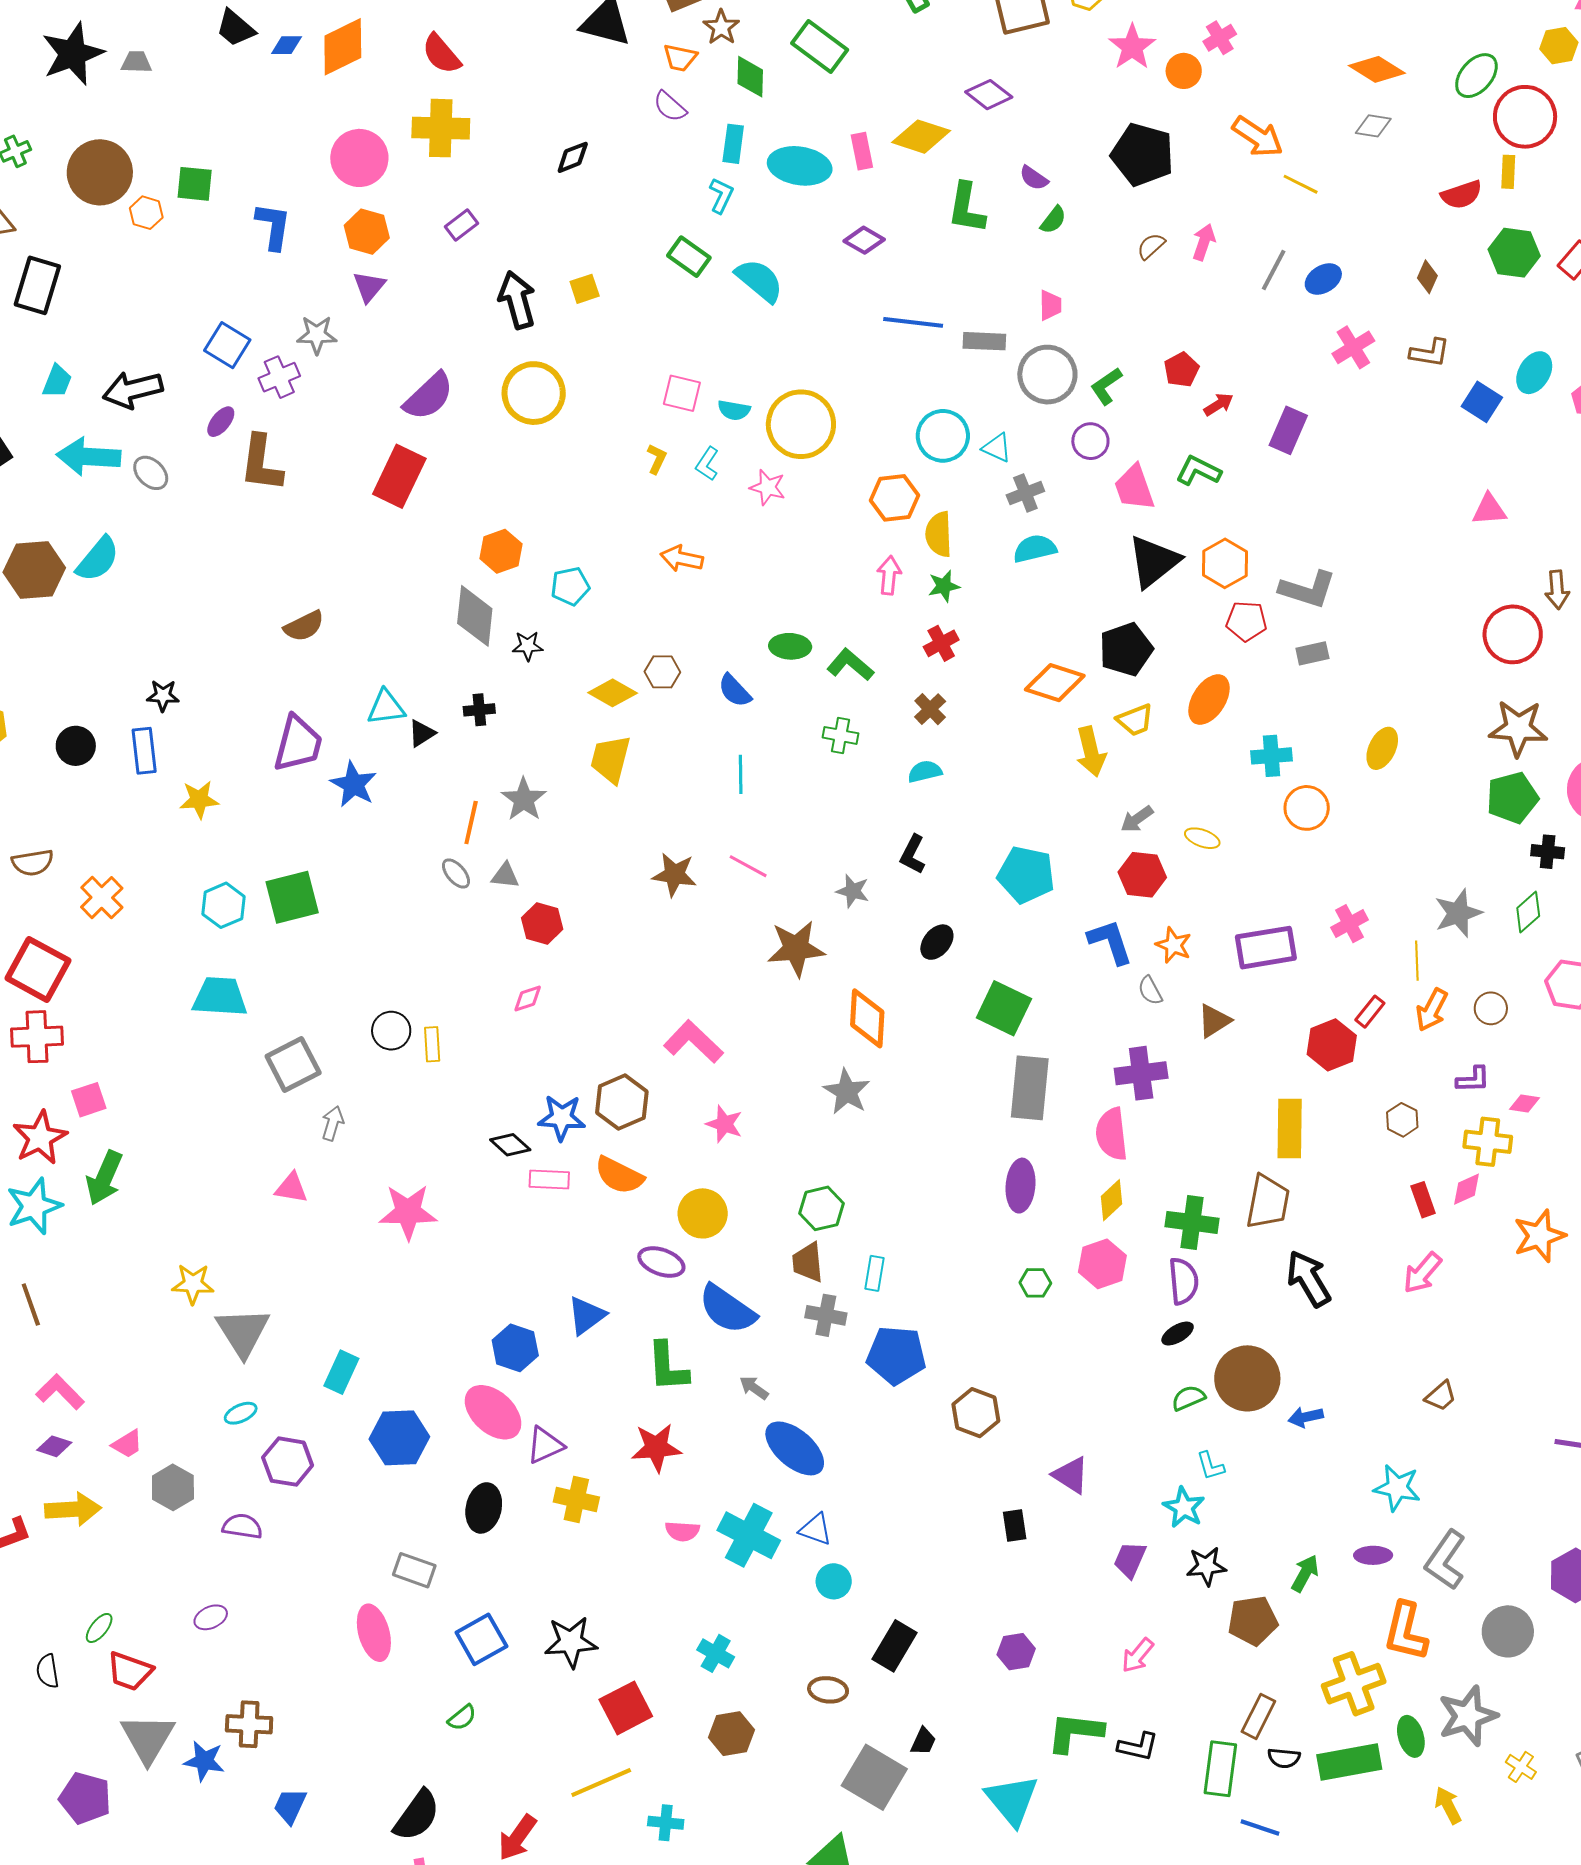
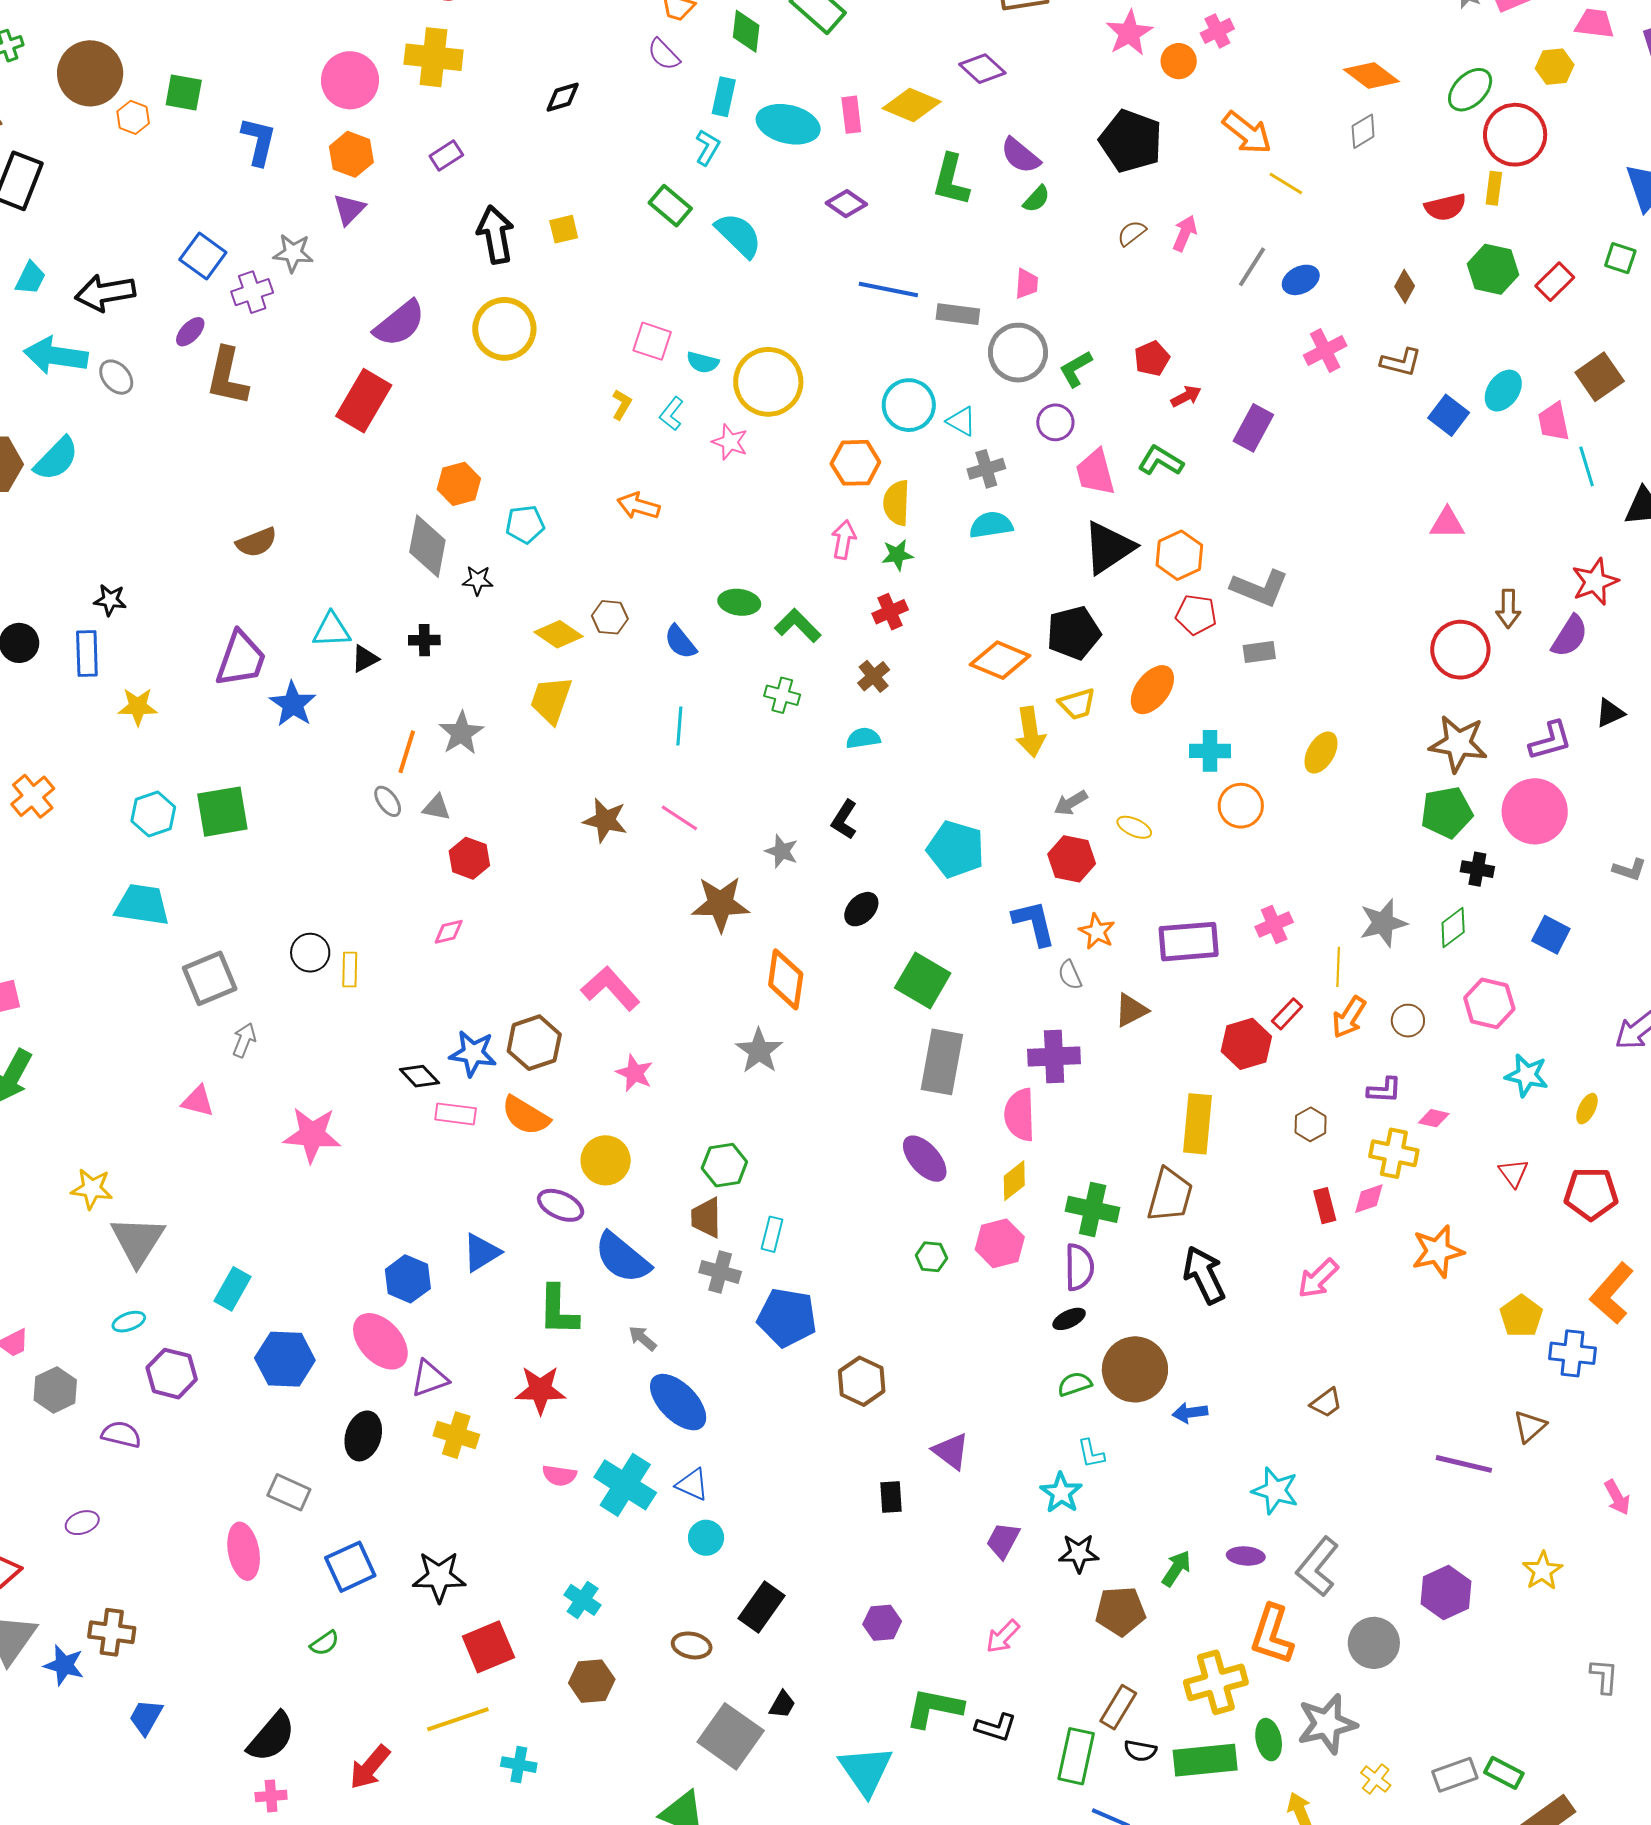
gray diamond: (1373, 126) -> (1363, 131), turned -45
purple semicircle: (1034, 178) -> (1020, 156), size x1.4
purple ellipse: (1021, 1186) -> (925, 1159), turned -51

